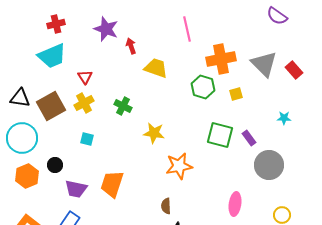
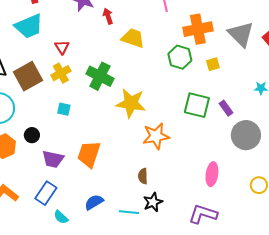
green cross: (123, 106) -> (100, 76), size x1.5
yellow star: (154, 133) -> (131, 103), size x1.4

